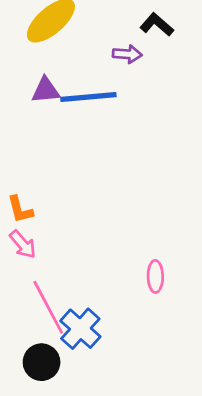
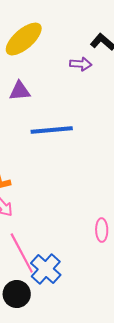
blue line: (88, 97) -> (52, 130), moved

